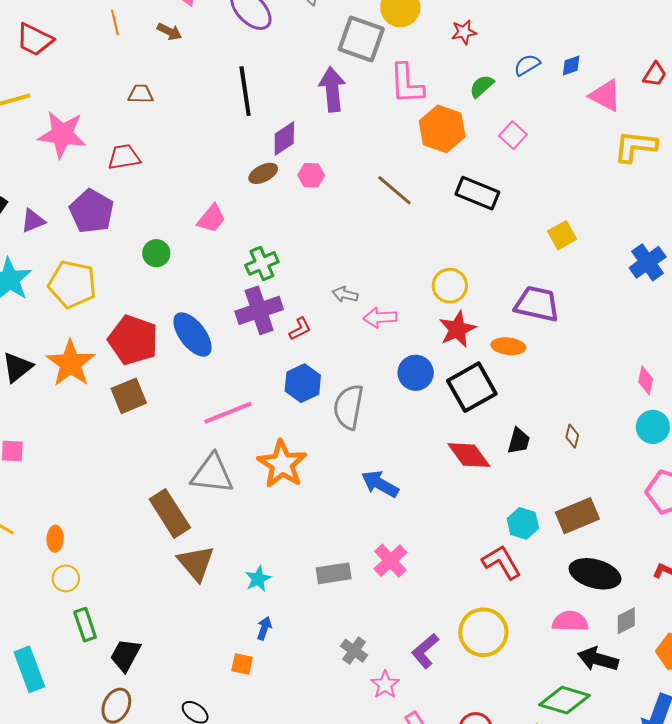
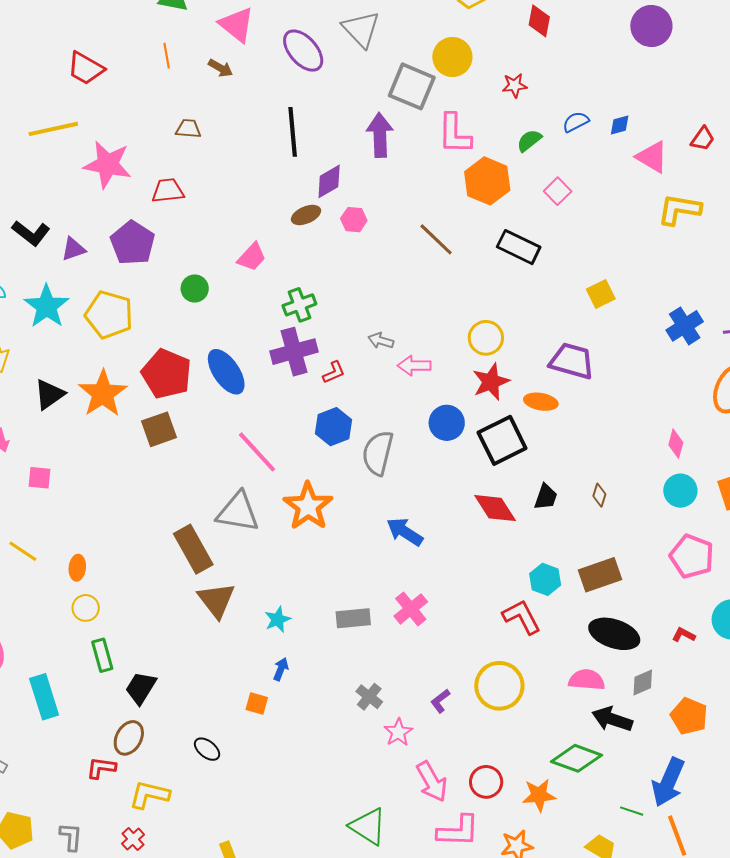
pink line: (228, 413) -> (257, 452), turned 66
purple L-shape: (425, 651) -> (440, 701), size x0.7

